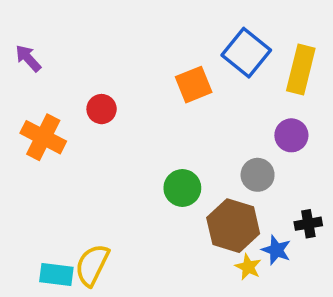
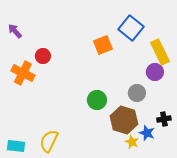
yellow rectangle: (301, 70) -> (160, 52), moved, turned -40
red circle: (102, 109) -> (43, 56), moved
cyan rectangle: (56, 274) -> (16, 146), moved

